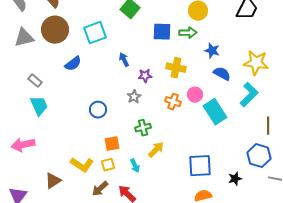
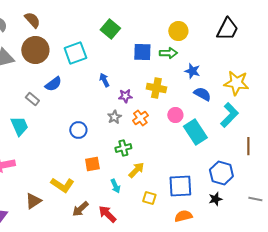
gray rectangle: (35, 81) -> (32, 99), moved
orange cross: (173, 102) -> (140, 118), moved, turned 35
blue hexagon: (259, 156) -> (221, 173), moved
yellow square: (108, 165) -> (149, 198), moved, turned 32

